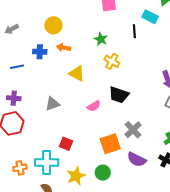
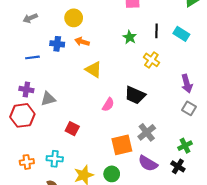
cyan rectangle: (150, 17) -> (181, 34), moved
green star: (101, 39) -> (130, 37), moved
yellow cross: (112, 61) -> (151, 60), moved
gray triangle: (52, 104) -> (48, 99), moved
pink semicircle: (94, 106) -> (108, 105), turned -32
red square: (66, 144) -> (72, 129), moved
cyan cross: (47, 162) -> (55, 159), size x0.7

